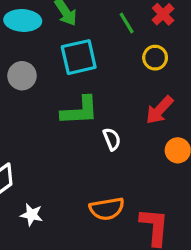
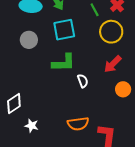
yellow circle: (155, 58) -> (111, 32), size x1.5

